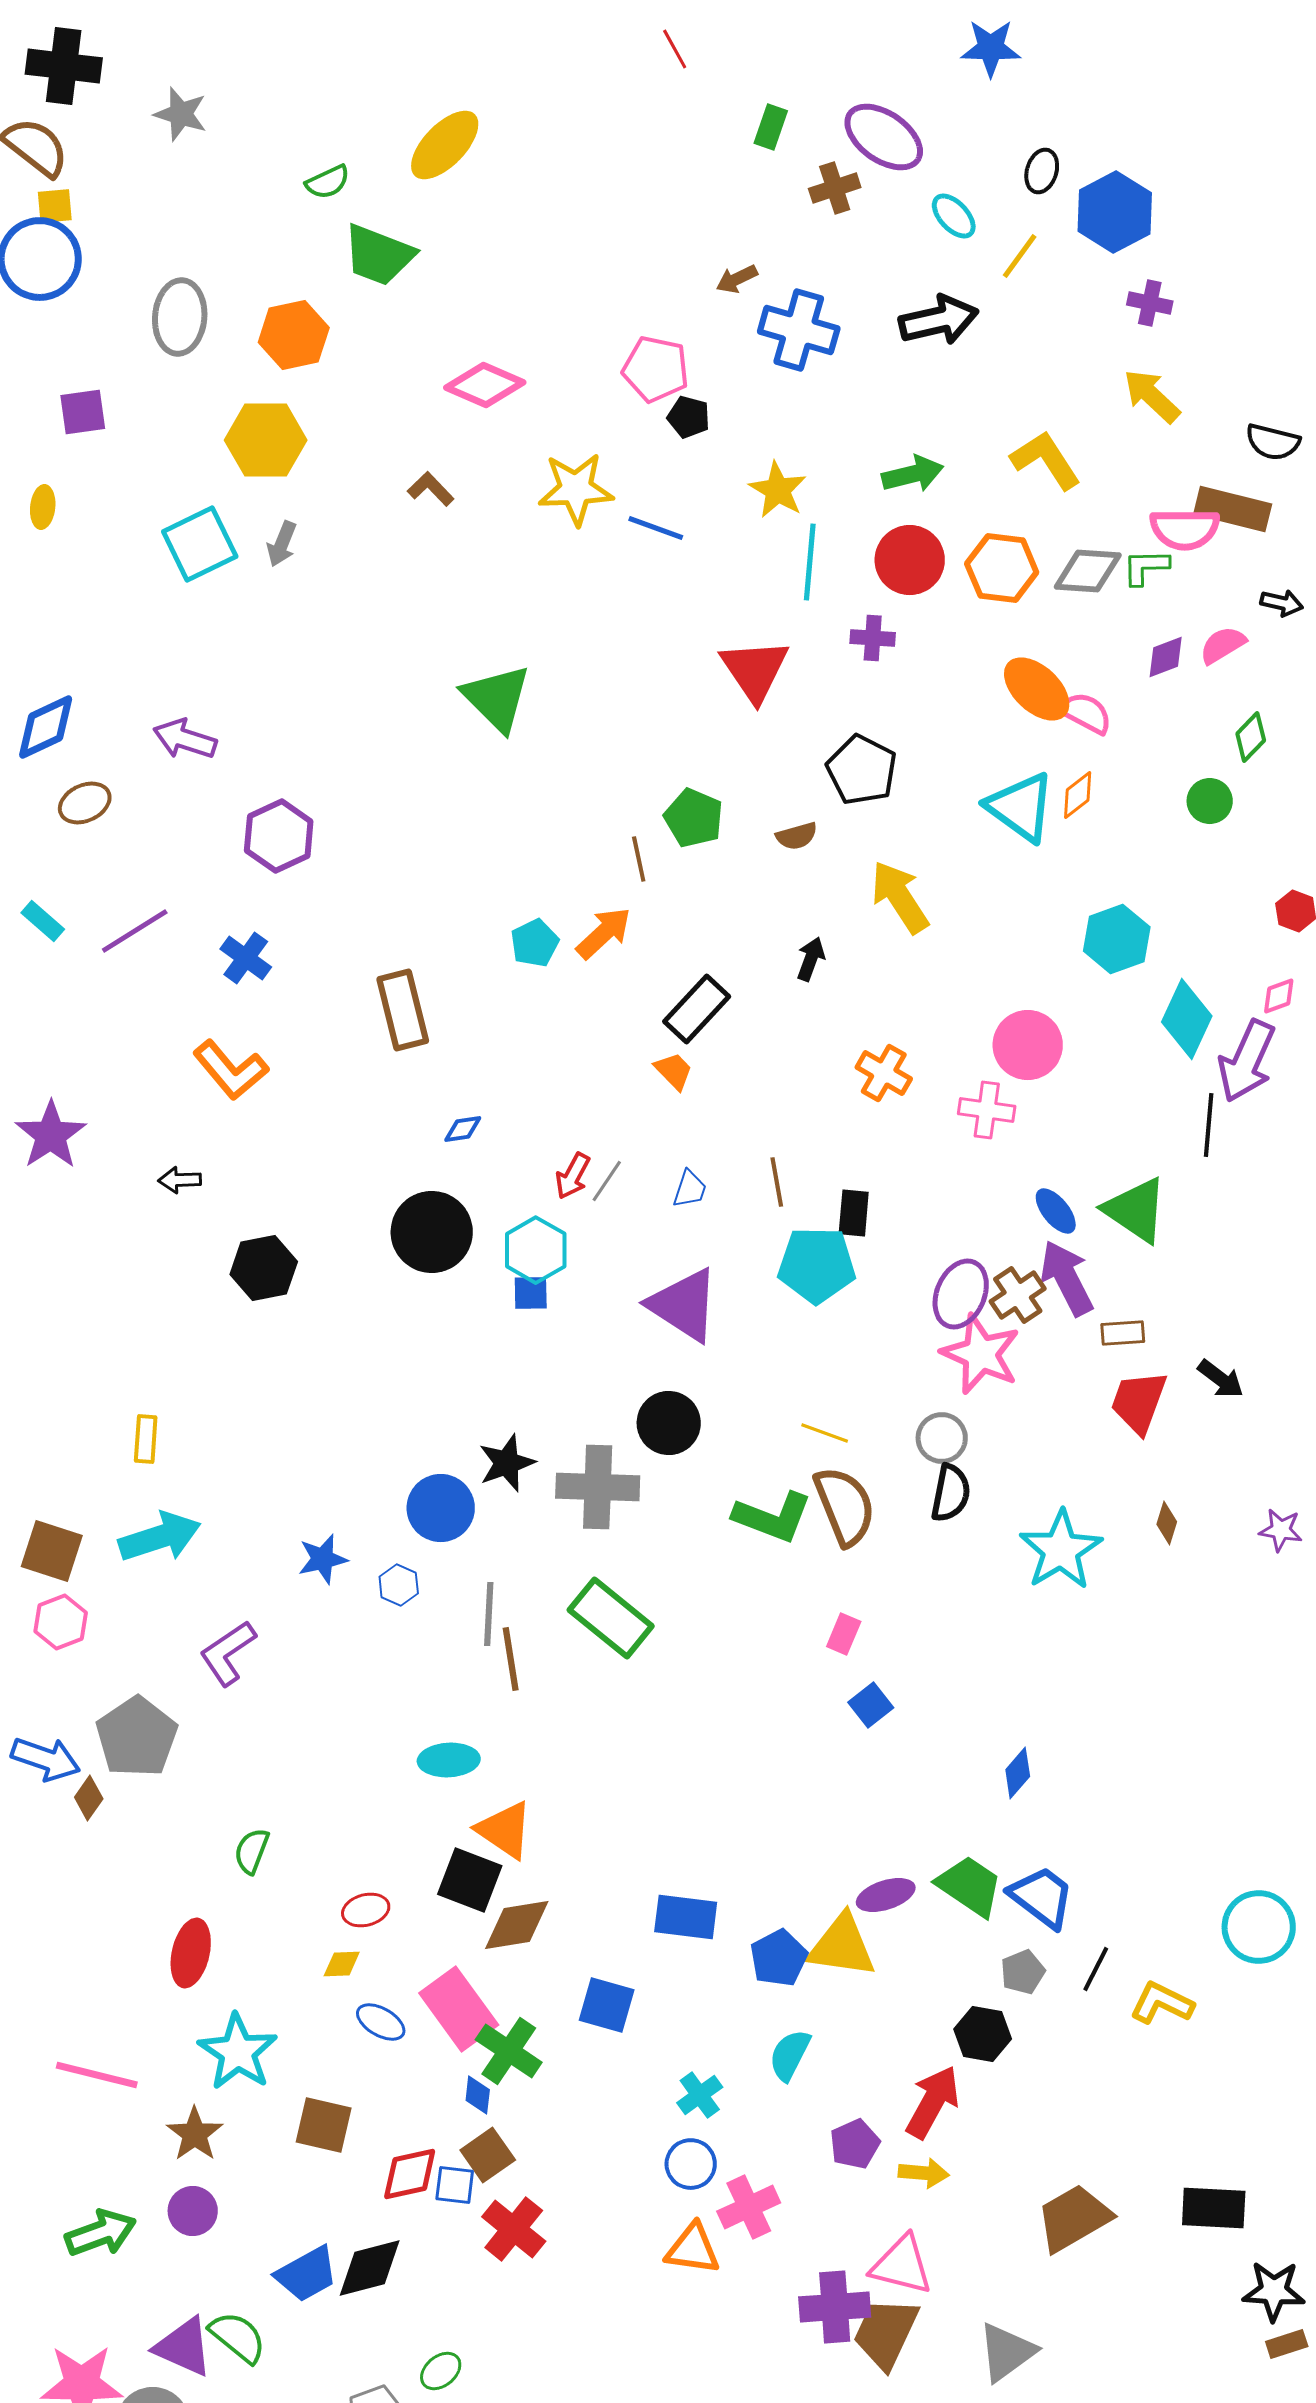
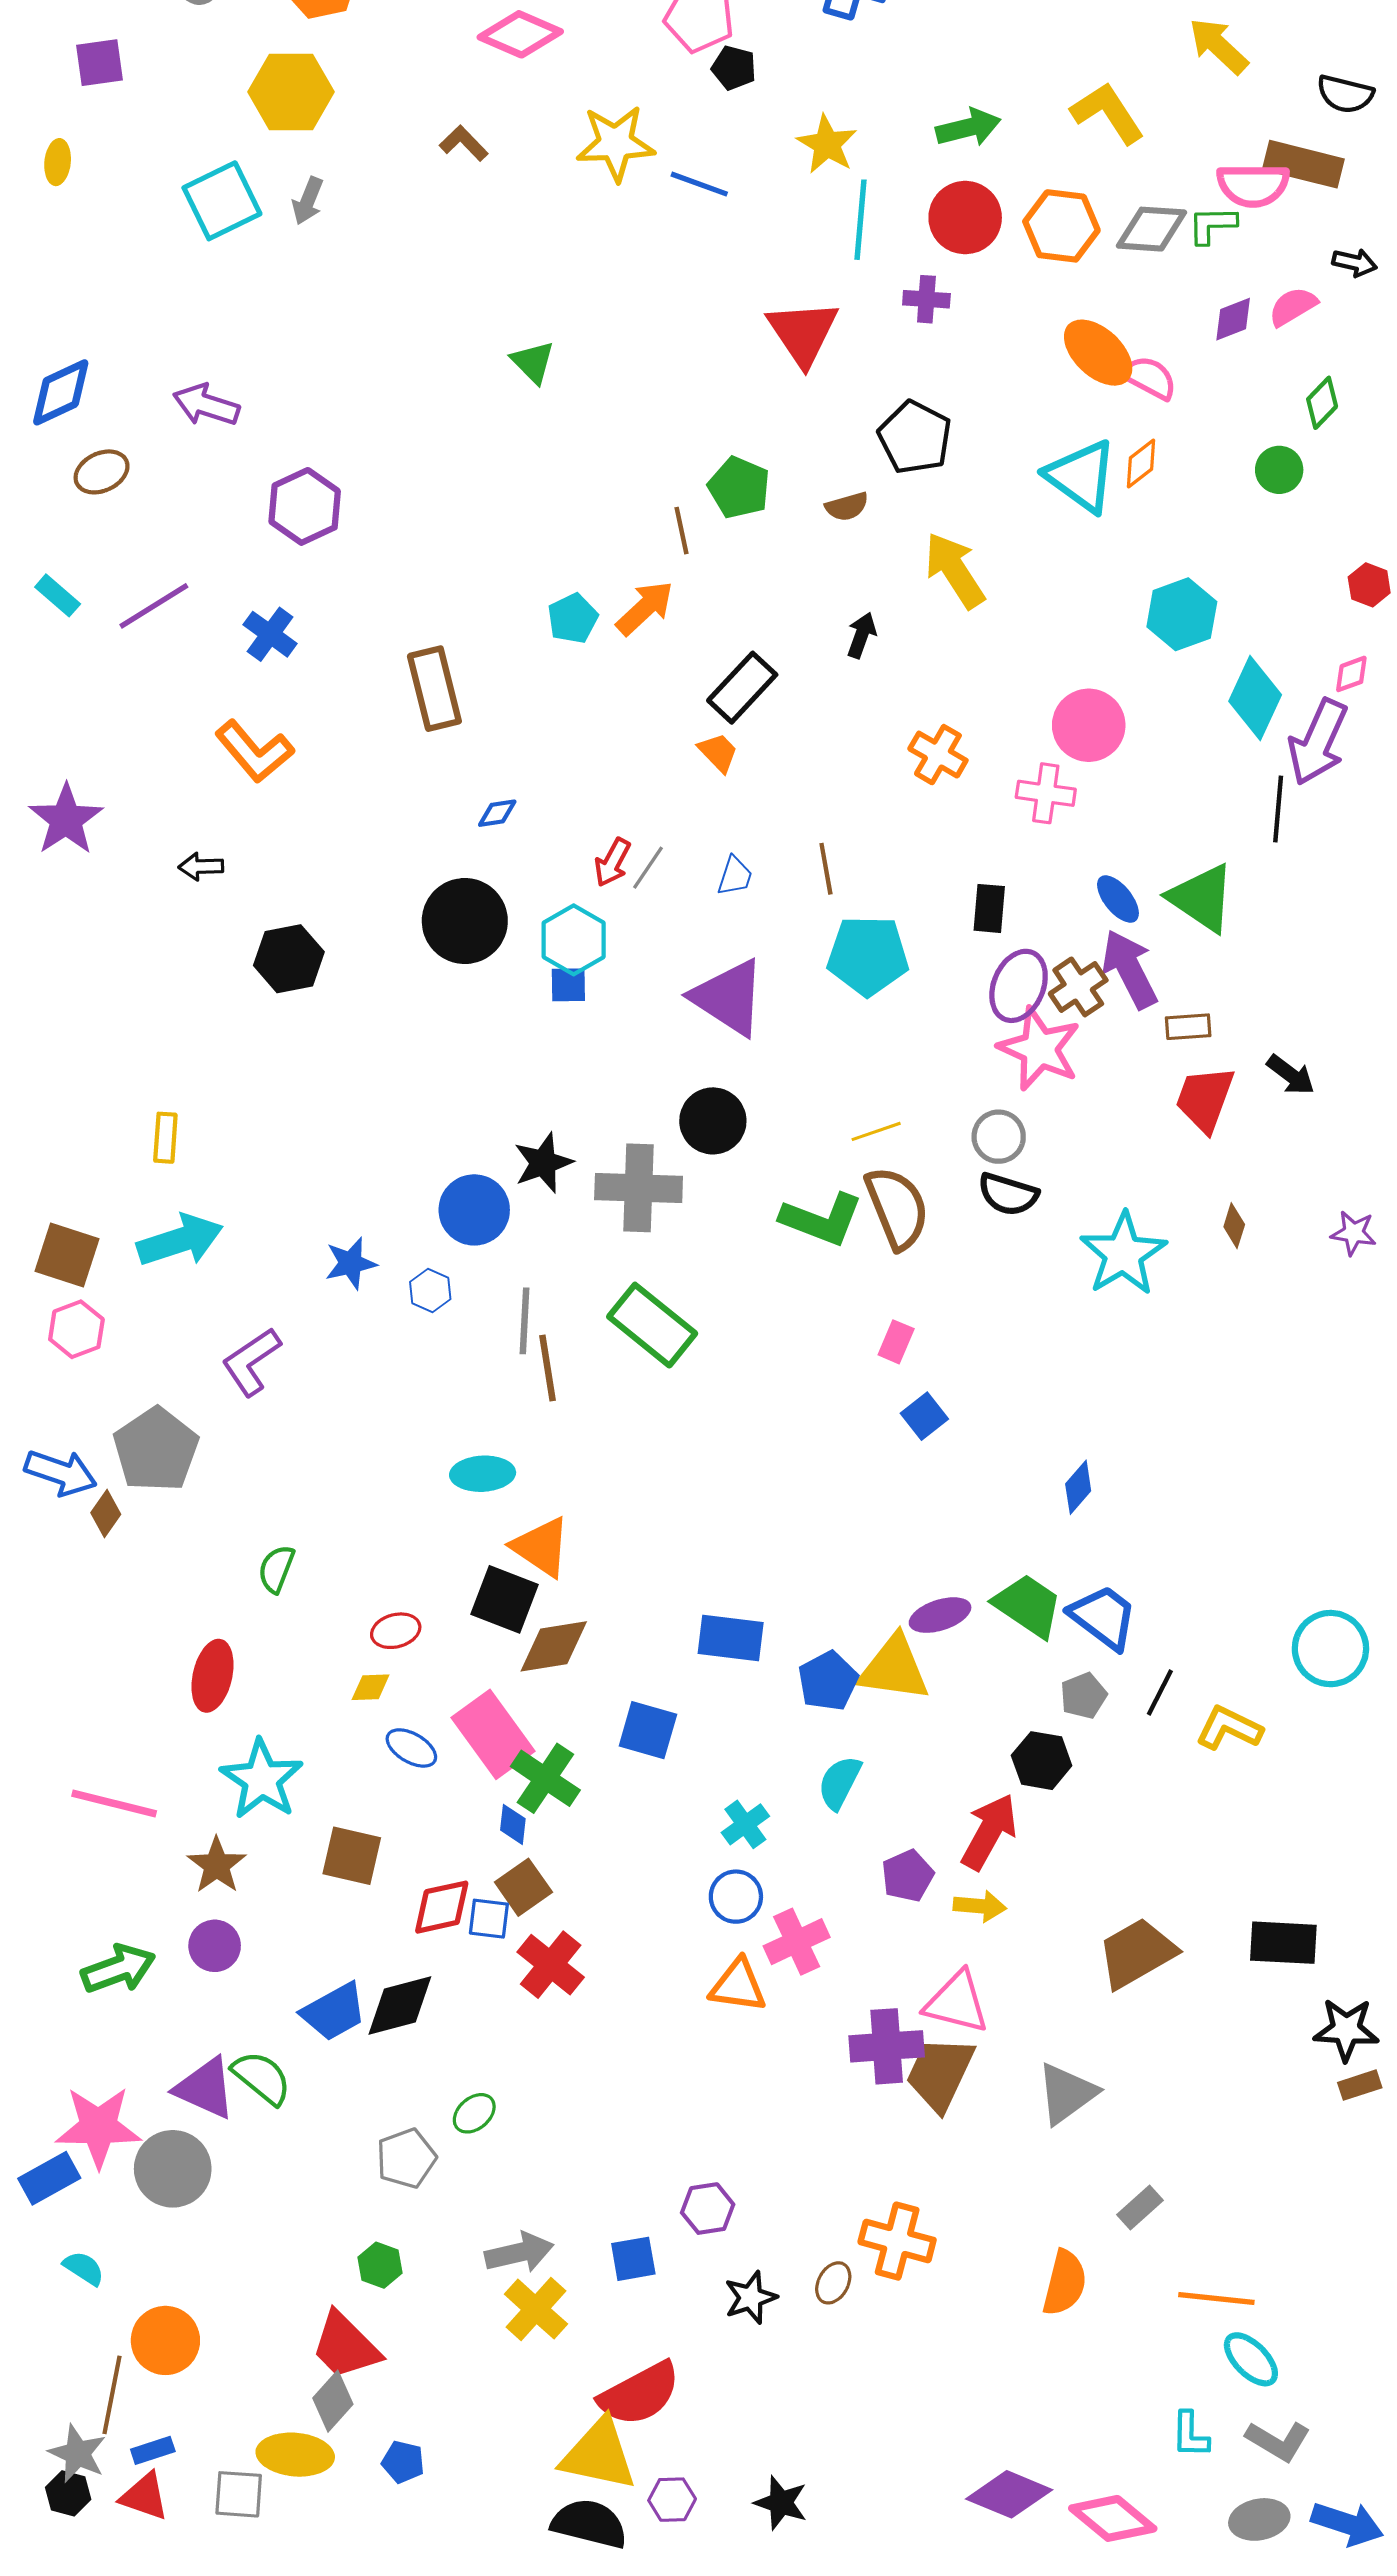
green triangle: (497, 698) -> (533, 362), size x0.6
black rectangle: (854, 1213) -> (989, 908), moved
yellow line: (825, 1433) -> (876, 1131), turned -39
black semicircle: (951, 1493) -> (1008, 1194), turned 96

